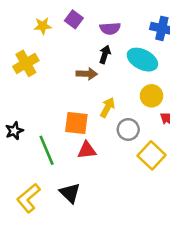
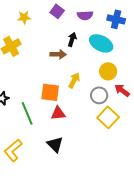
purple square: (74, 19) -> (57, 11), moved
purple semicircle: (110, 28) -> (85, 15), moved
gray circle: (128, 129) -> (99, 95), moved
black triangle: (70, 193) -> (55, 144), moved

